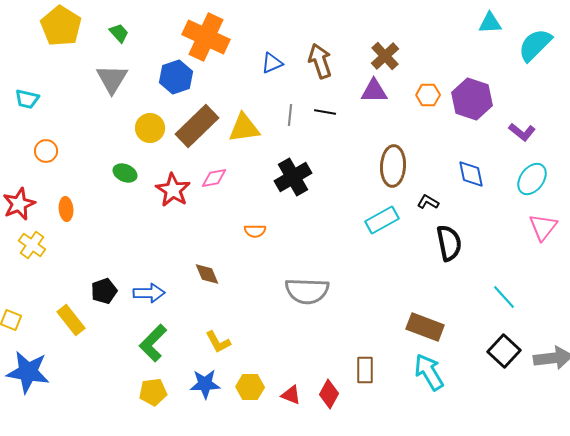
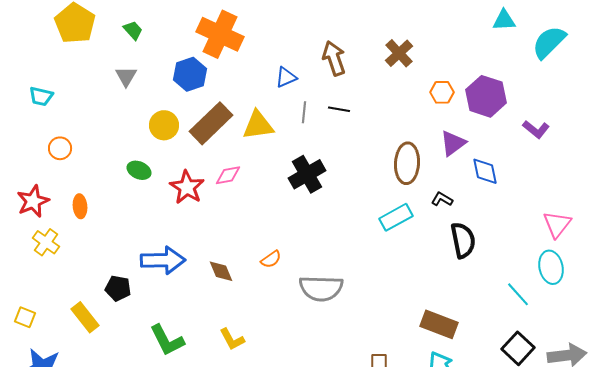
blue triangle: (272, 63) -> (286, 77), moved
gray triangle: (112, 79) -> (126, 76), size x0.7
purple triangle: (374, 91) -> (453, 143), moved, turned -36
cyan ellipse: (532, 179) -> (551, 267), moved, turned -48
orange semicircle: (255, 231) -> (271, 259), moved, turned -35
black pentagon: (104, 291) -> (118, 288), turned 30
blue arrow: (149, 293) -> (163, 260), moved, size x1.4
green L-shape: (153, 343) -> (167, 340), turned -72

